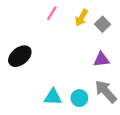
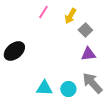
gray square: (102, 24) -> (85, 30), moved

